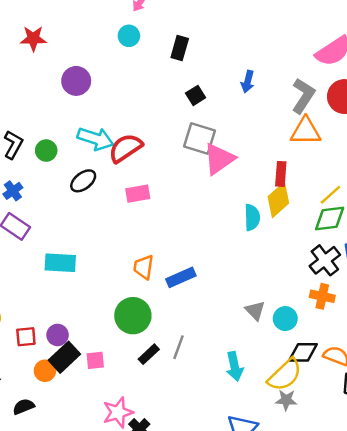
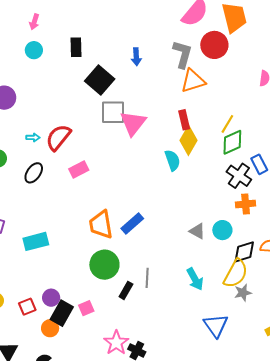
black square: (196, 95) -> (100, 80), size x1.8
cyan arrow: (95, 139) -> (33, 137), size x0.5
orange trapezoid: (144, 267) -> (101, 225), size x1.4

